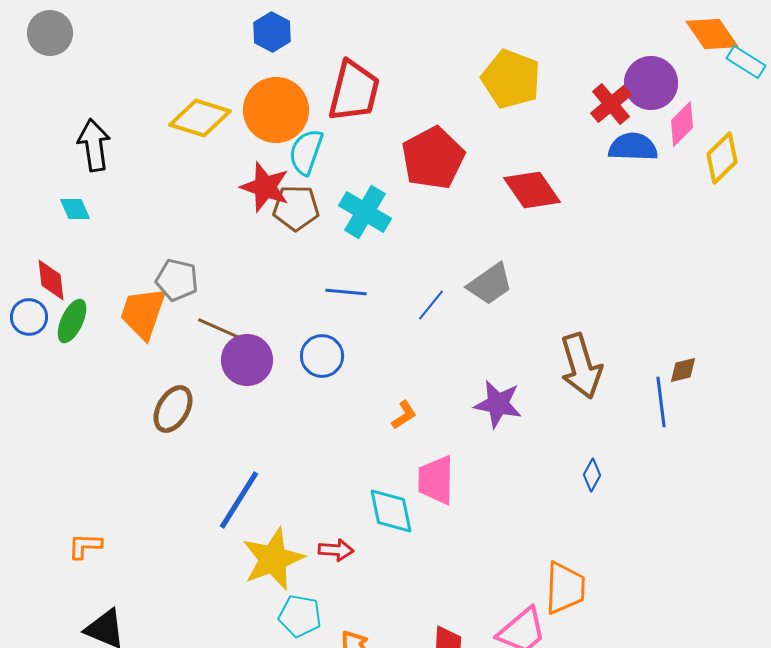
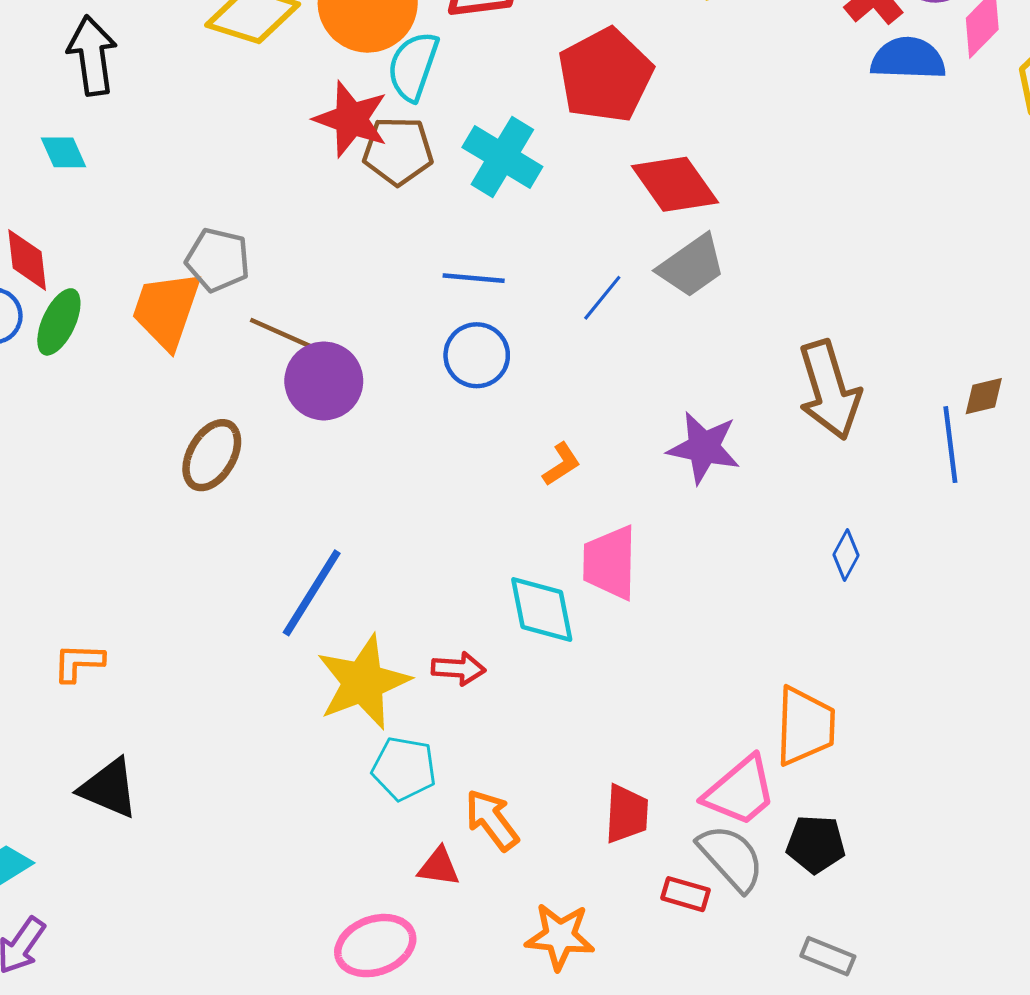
red diamond: (532, 190) -> (675, 184), moved
blue circle: (322, 356) -> (477, 355), moved

